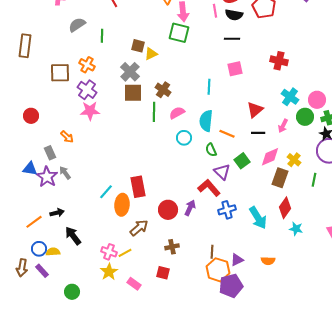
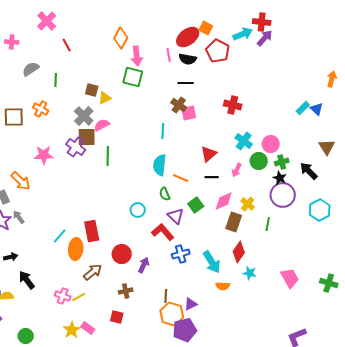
purple cross: (87, 90) -> (76, 147), moved
brown cross: (163, 90) -> (179, 105), moved
pink semicircle: (177, 113) -> (102, 125), moved
orange arrow: (67, 137) -> (21, 181), size x1.5
cyan circle: (184, 138) -> (138, 210), moved
purple arrow: (190, 208) -> (144, 265), moved
orange semicircle: (268, 261) -> (223, 286), moved
yellow star: (109, 272) -> (72, 330), moved

